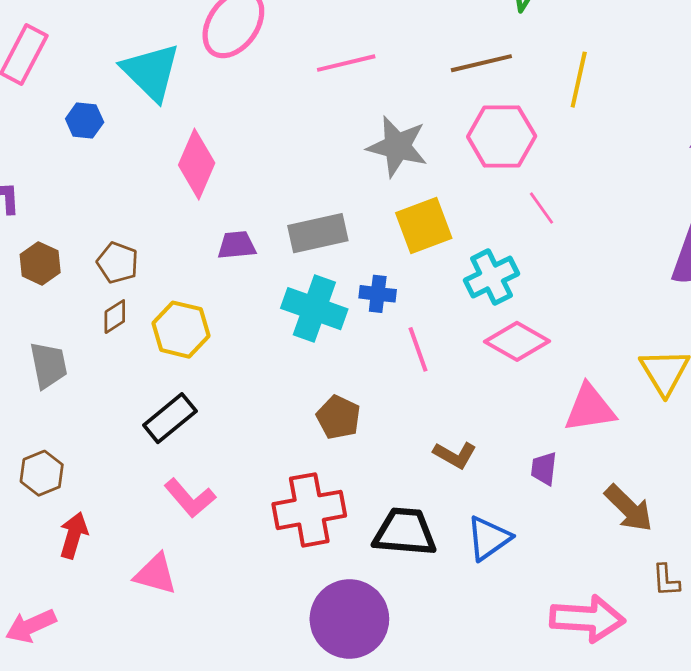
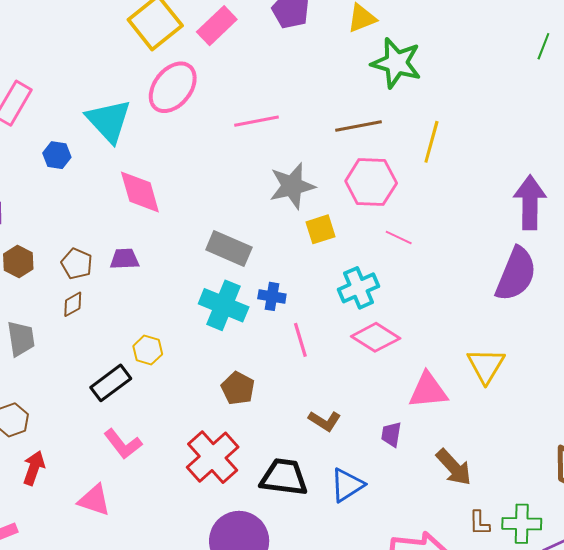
gray star: (397, 146) -> (292, 186), turned -30
pink diamond: (197, 164) -> (140, 192), turned -42
pink line: (542, 208) -> (399, 238), turned -32
yellow square: (424, 225) -> (321, 229), moved, size x0.7
gray rectangle: (318, 233) -> (229, 248), turned 33
purple trapezoid: (237, 245) -> (124, 259), moved
yellow hexagon: (181, 330) -> (148, 350), moved, size x0.7
red cross: (309, 510) -> (213, 457), turned -34

